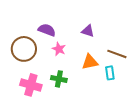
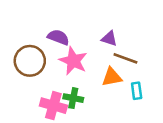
pink star: (59, 49) -> (73, 61), size x1.6
brown line: (117, 54) -> (125, 58), moved
pink cross: (31, 85) -> (53, 106), moved

